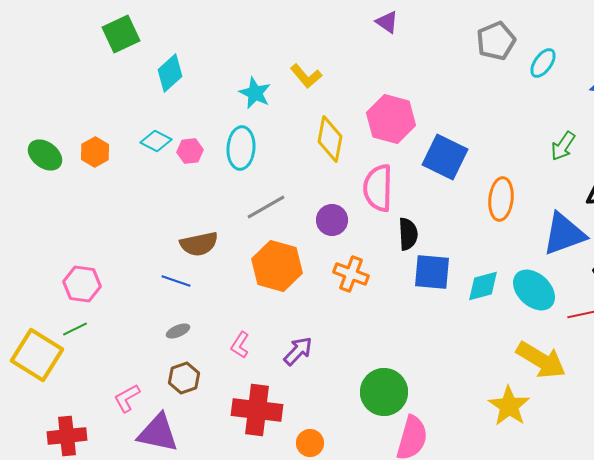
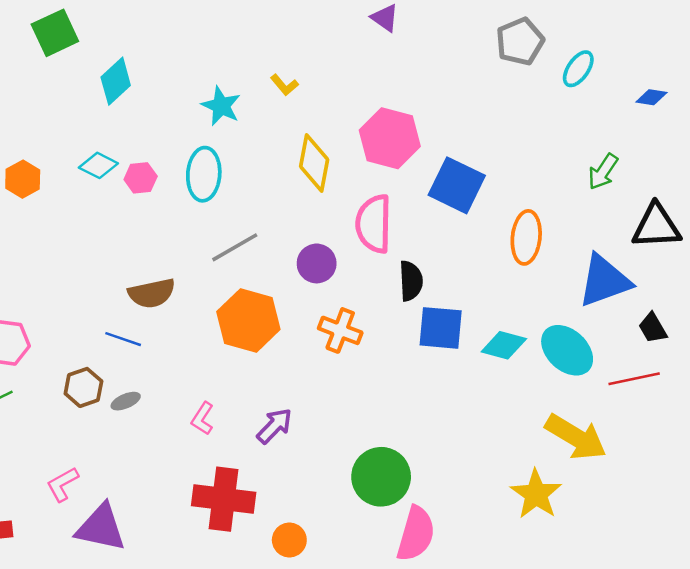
yellow L-shape: (306, 76) -> (284, 85), size x0.7
cyan diamond: (483, 286) -> (504, 345), turned 30
brown hexagon: (184, 378) -> (83, 387), moved

